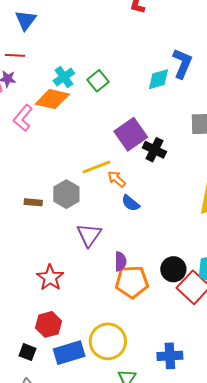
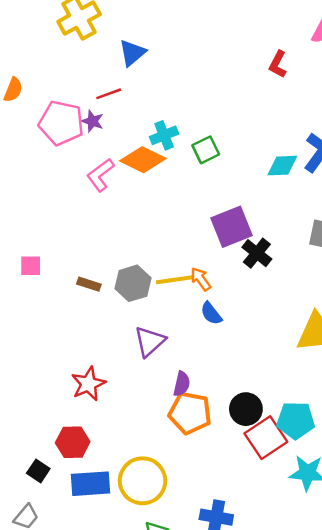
red line: (15, 55) -> (109, 94), turned -36
yellow line: (96, 167) -> (175, 280), moved

